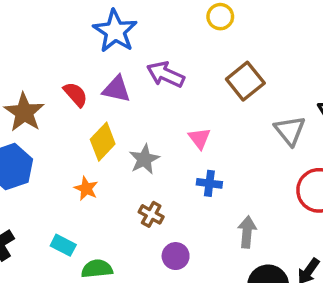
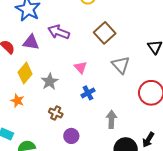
gray triangle: (290, 131) -> (121, 65), moved
blue cross: (209, 183) -> (88, 93), turned -32

